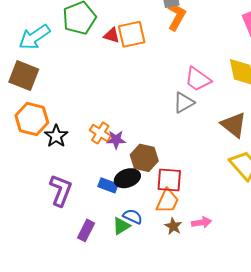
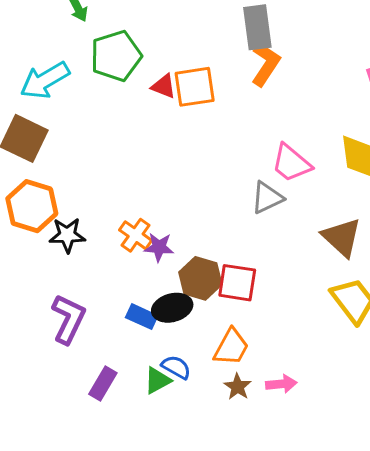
black star: (56, 136) -> (67, 235), turned 30
red square: (169, 180) -> (237, 283), moved

